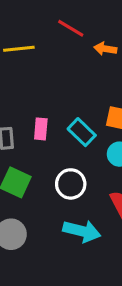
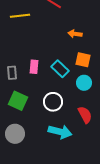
orange arrow: (105, 49) -> (75, 34), moved

